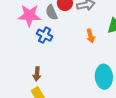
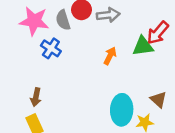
orange arrow: (91, 36) -> (110, 56), turned -144

